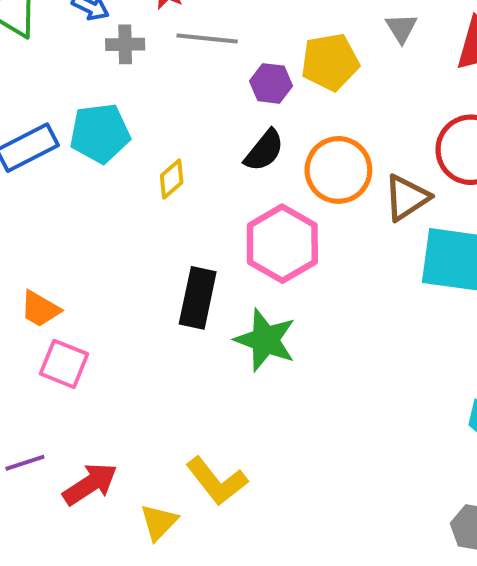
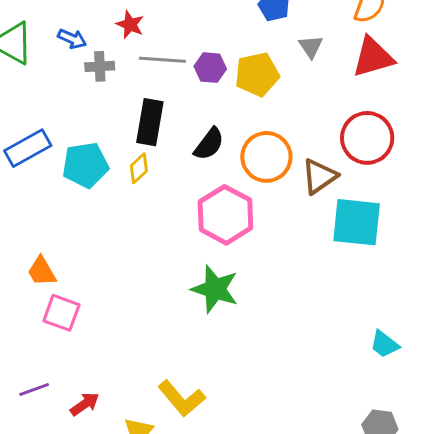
purple hexagon: (271, 83) -> (210, 68), moved
cyan pentagon: (100, 133) -> (85, 165), moved
black rectangle: (198, 298) -> (150, 122), moved
orange trapezoid: (40, 309) -> (42, 271), turned 32
red arrow: (90, 484) -> (85, 404), size x0.7

